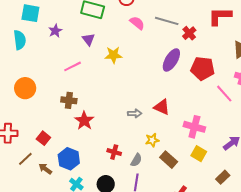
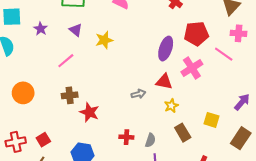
purple ellipse: (171, 60) -> (166, 49), moved
pink cross: (194, 127) -> (192, 68), moved, turned -35
red square: (43, 138) -> (43, 140), moved, turned 32
yellow star: (152, 140) -> (171, 106), moved
brown rectangle: (169, 160) -> (183, 133), turned 30
brown rectangle: (223, 177) -> (241, 138), size x1.5

